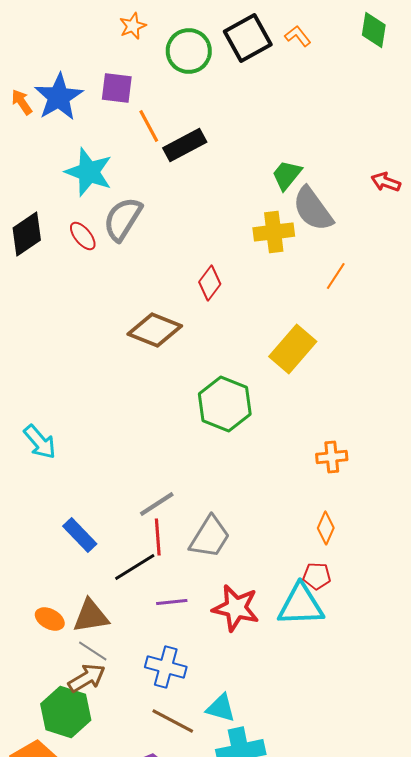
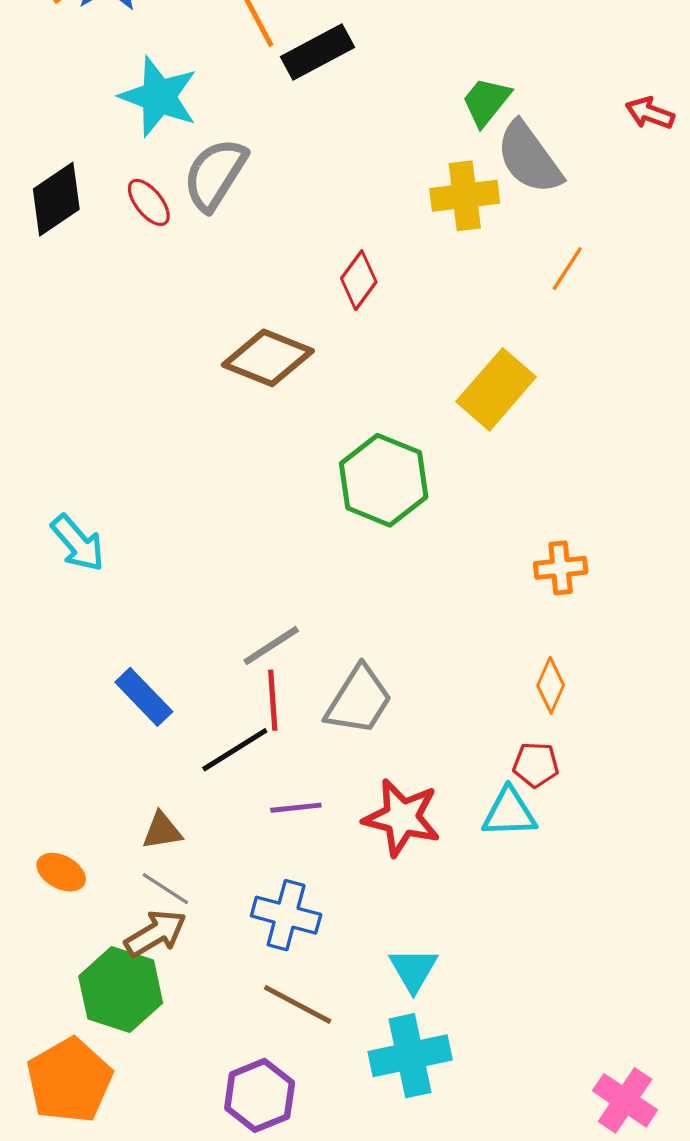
cyan triangle: (301, 605) -> (509, 813), size x0.7
brown triangle: (91, 616) -> (162, 831), size x0.7
orange ellipse: (50, 619) -> (61, 872), moved
cyan triangle: (221, 708) -> (413, 970), moved, turned 44

